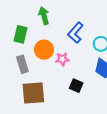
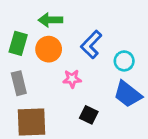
green arrow: (44, 16) -> (50, 20), turned -78
orange circle: (44, 50) -> (49, 49), moved

